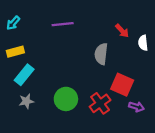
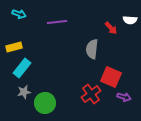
cyan arrow: (13, 23) -> (19, 14), moved, turned -112
white semicircle: (143, 43) -> (130, 20), moved, turned -80
green circle: (66, 99) -> (45, 103), moved

